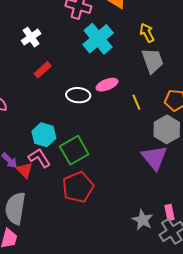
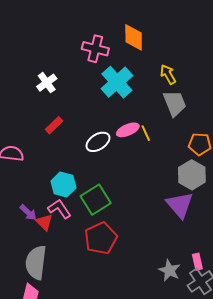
red rectangle: (43, 70) -> (54, 125), moved
white ellipse: (78, 95) -> (98, 142), turned -35
yellow line: (136, 102) -> (146, 133), moved

